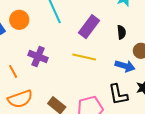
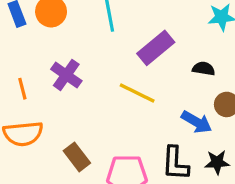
black semicircle: (121, 32) -> (204, 69), turned -88

